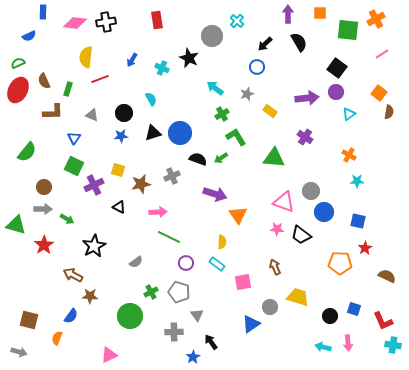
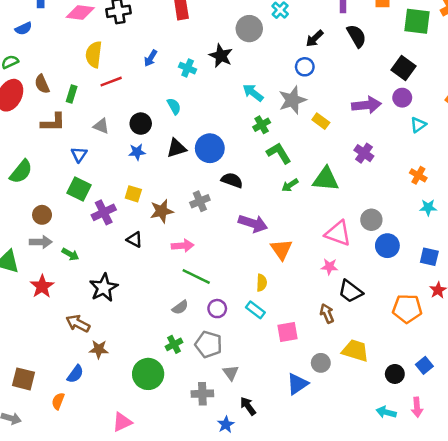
gray star: (247, 94) -> (292, 100), size x1.6
green arrow: (221, 158) -> (290, 185), moved
black trapezoid: (301, 235) -> (350, 291), moved
gray semicircle: (136, 262) -> (180, 307), moved
blue square: (354, 309) -> (424, 365), turned 32

